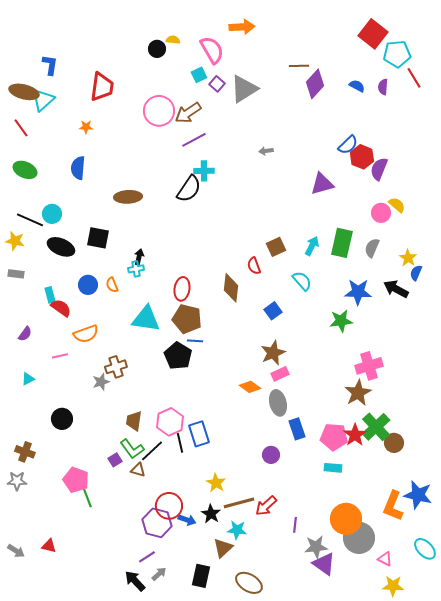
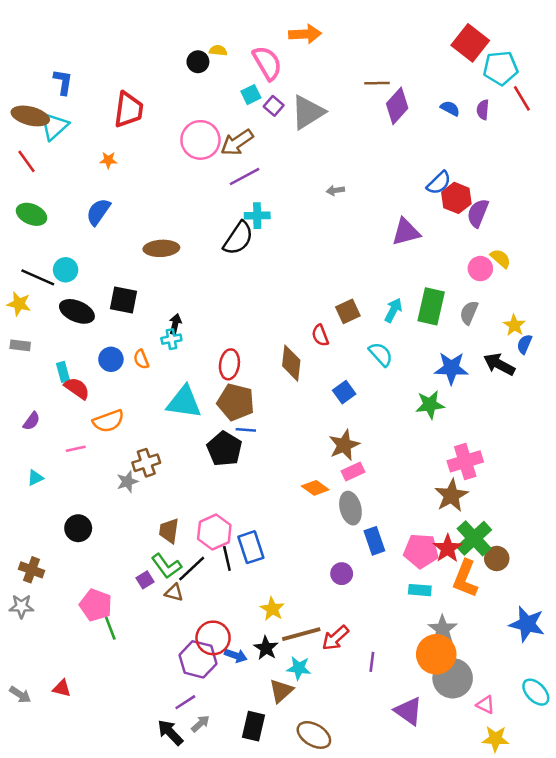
blue semicircle: (78, 168) -> (98, 212), turned 30
orange L-shape: (393, 506) -> (465, 579), moved
gray star: (316, 547) -> (443, 629), moved, turned -30

